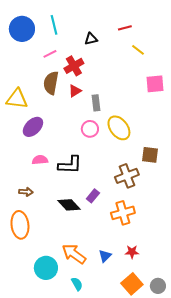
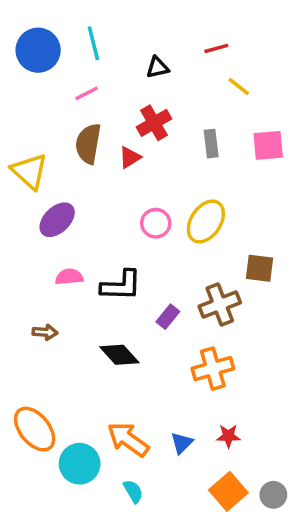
red cross: (74, 66) -> (154, 123), moved
yellow triangle: (17, 99) -> (29, 171), turned 35
gray rectangle: (96, 103) -> (211, 144), moved
yellow ellipse: (119, 128) -> (206, 221), turned 70
purple rectangle: (93, 196) -> (168, 317), moved
orange ellipse: (20, 225) -> (35, 429), moved, turned -32

